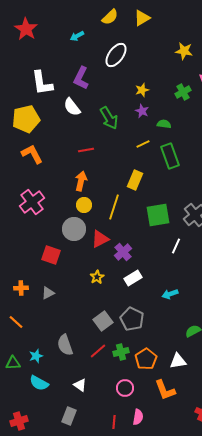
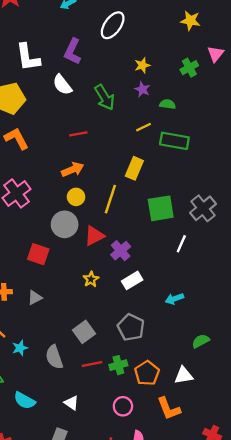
green rectangle: (170, 156) -> (174, 141), turned -60
orange arrow: (81, 181) -> (73, 169), turned 54
gray square: (103, 321) -> (84, 332), moved
red line: (98, 351) -> (92, 364), turned 30
cyan star: (36, 356) -> (20, 348), moved

